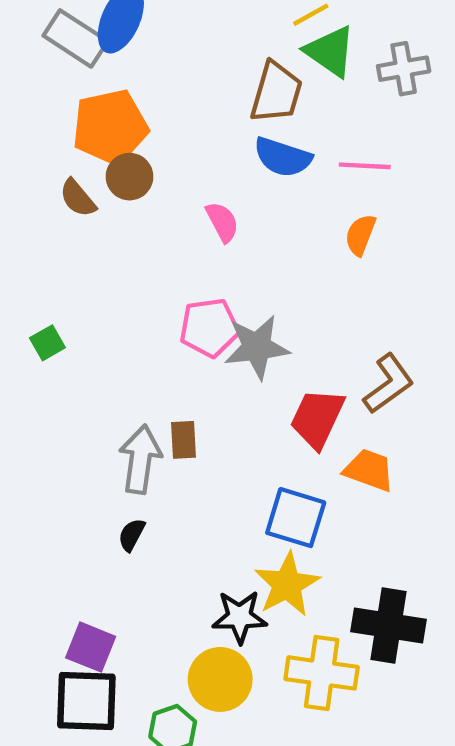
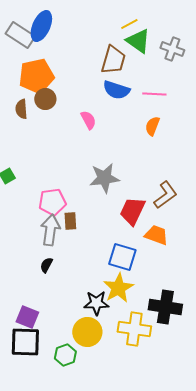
gray cross: (404, 69) -> (172, 49), turned 30
brown semicircle: (78, 198) -> (21, 109), turned 36
pink pentagon: (209, 328) -> (52, 202), moved

